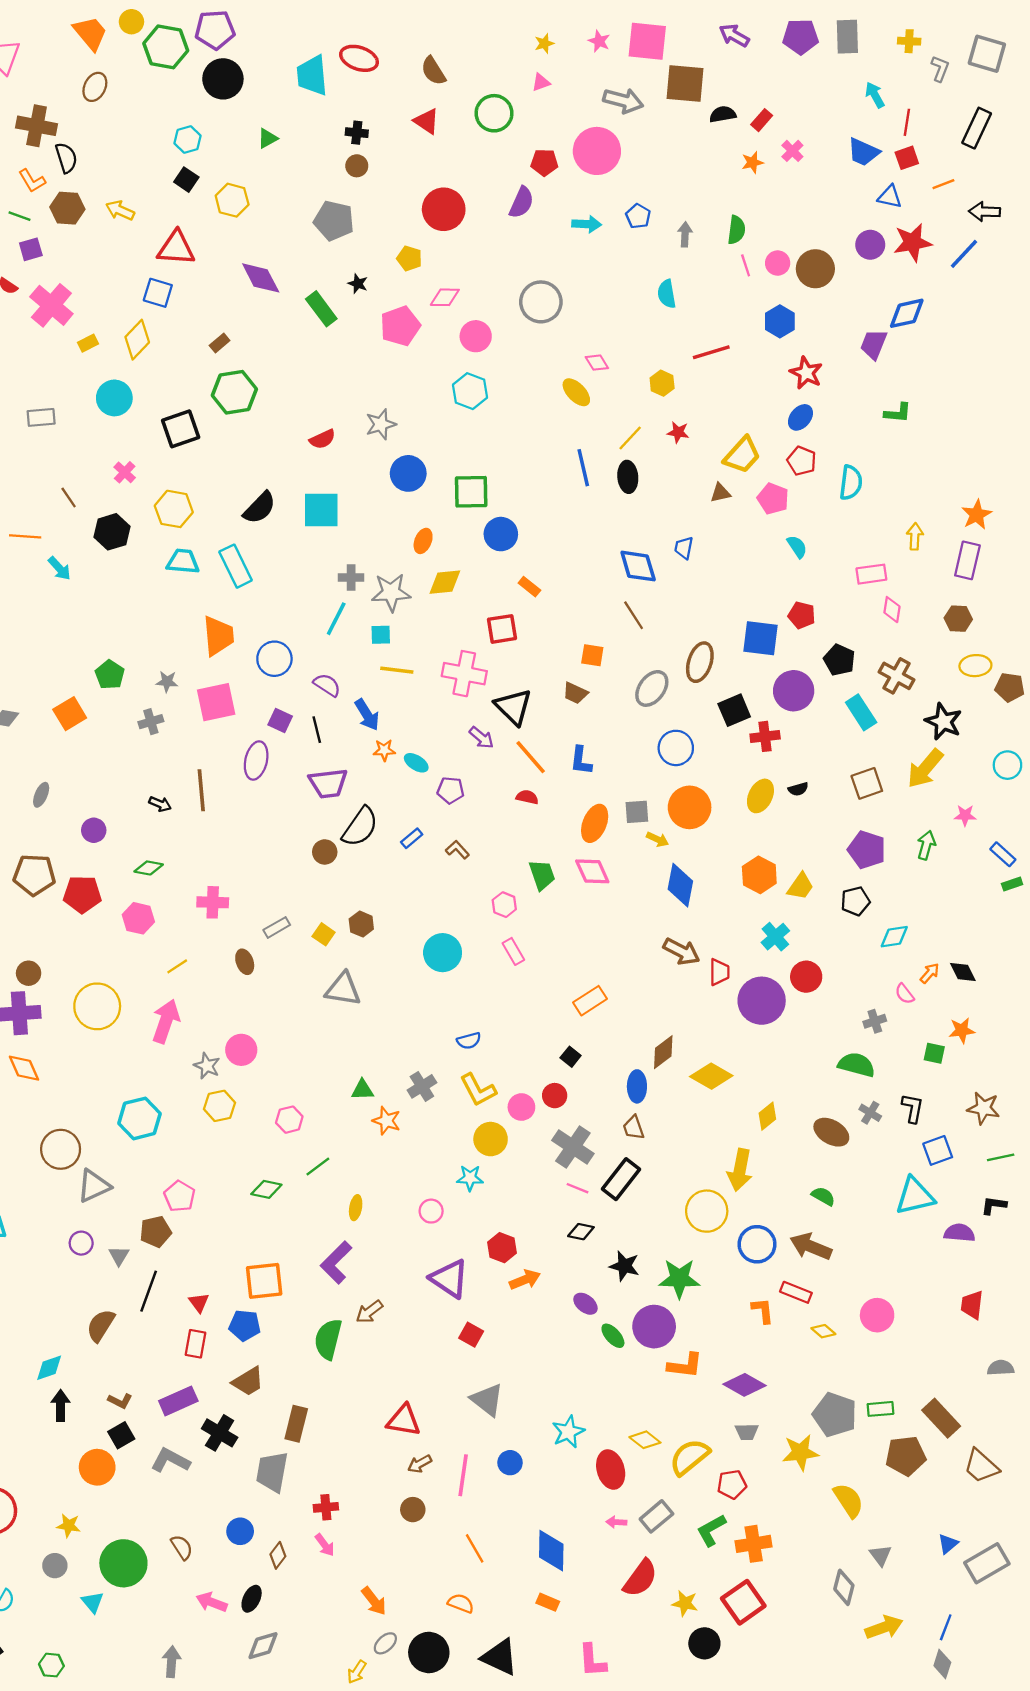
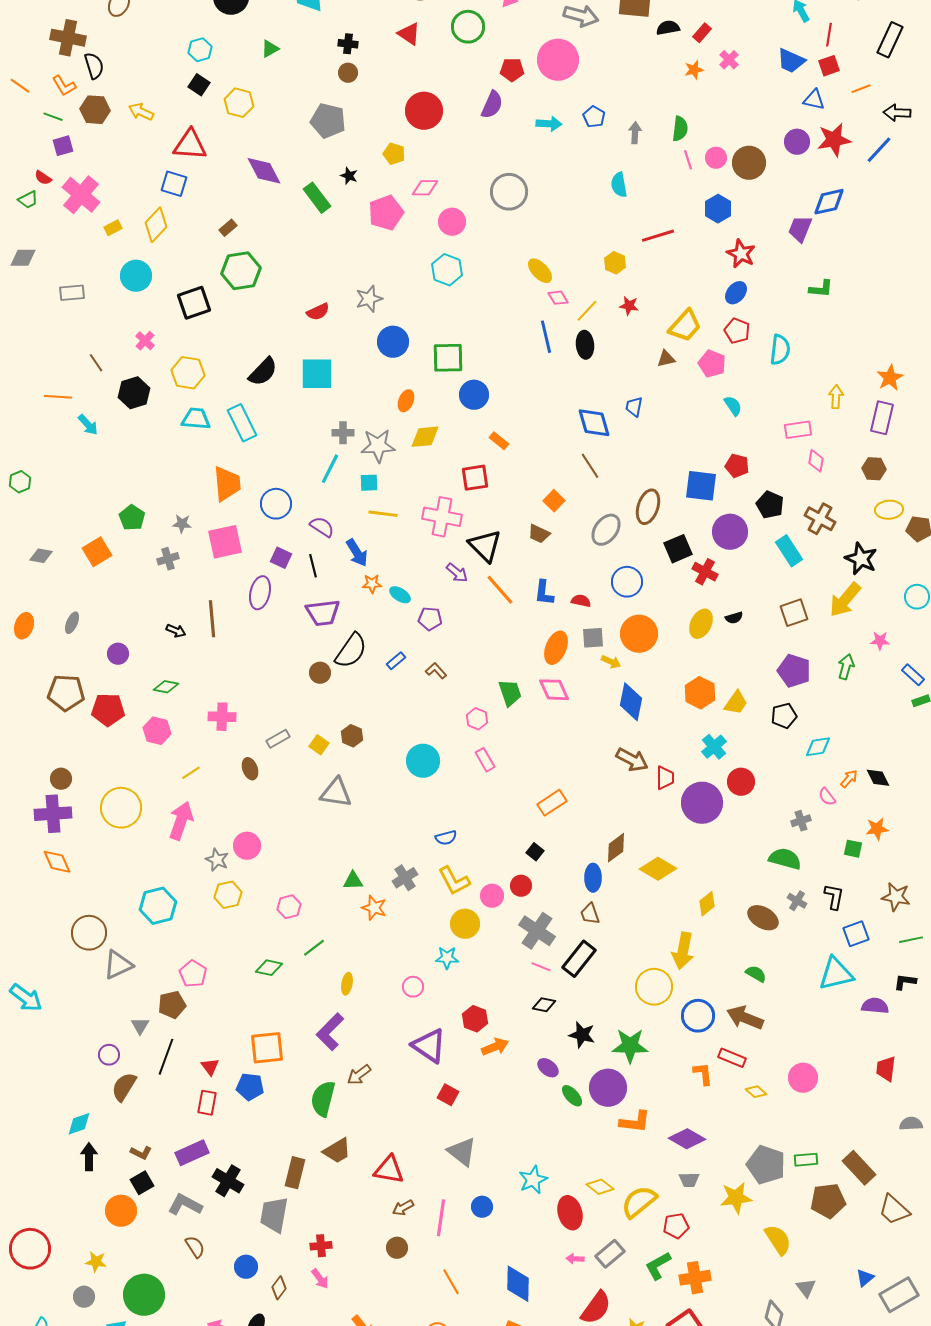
pink diamond: (597, 363) -> (558, 298), moved
orange square: (592, 655) -> (554, 501), turned 35
red cross: (765, 736) -> (705, 572), turned 35
red semicircle: (527, 797) -> (581, 601), moved
purple circle: (81, 1243) -> (109, 1055), moved
brown trapezoid: (248, 1381) -> (337, 1151), moved
brown semicircle: (182, 1547) -> (195, 1247), moved

